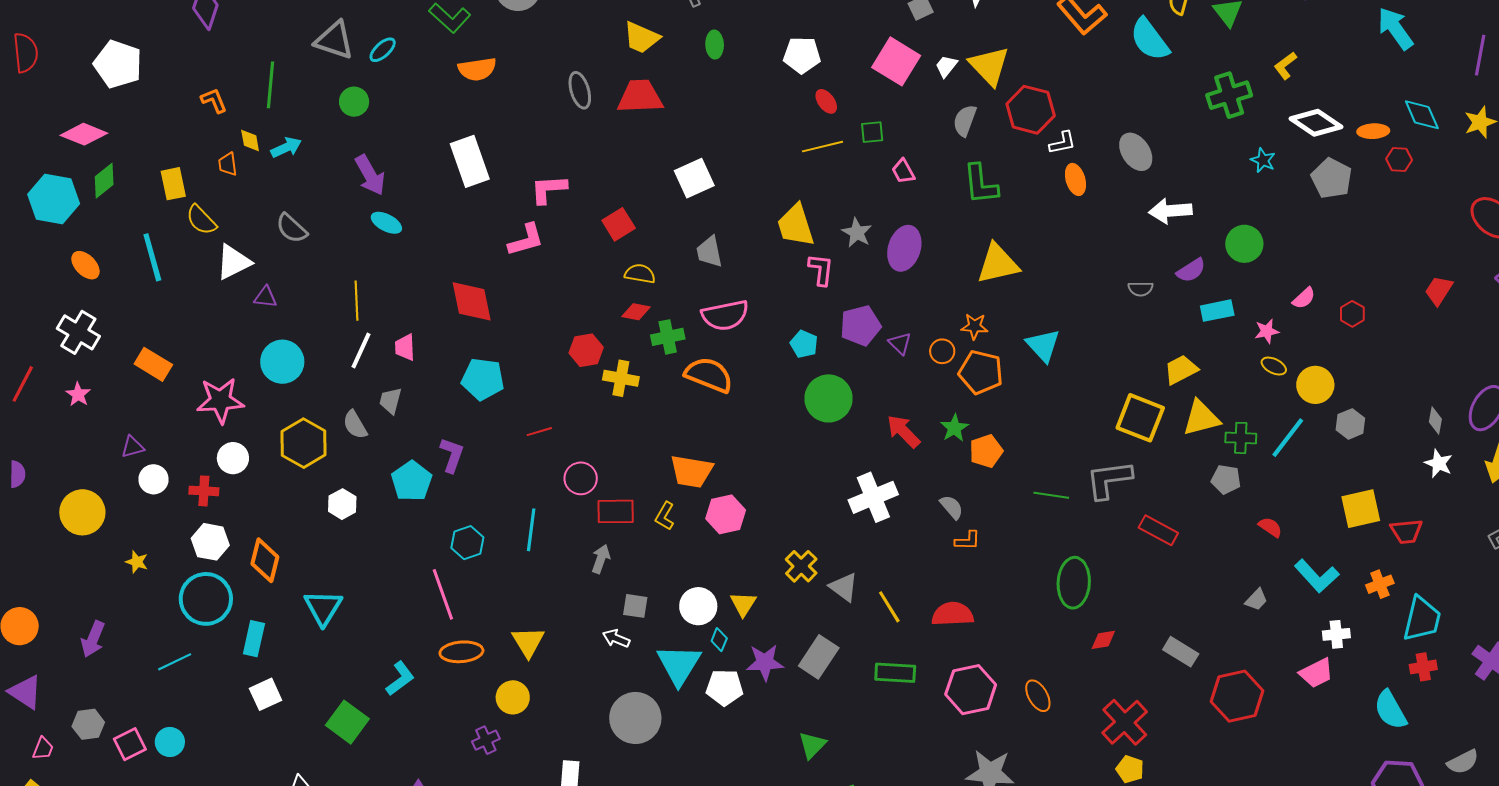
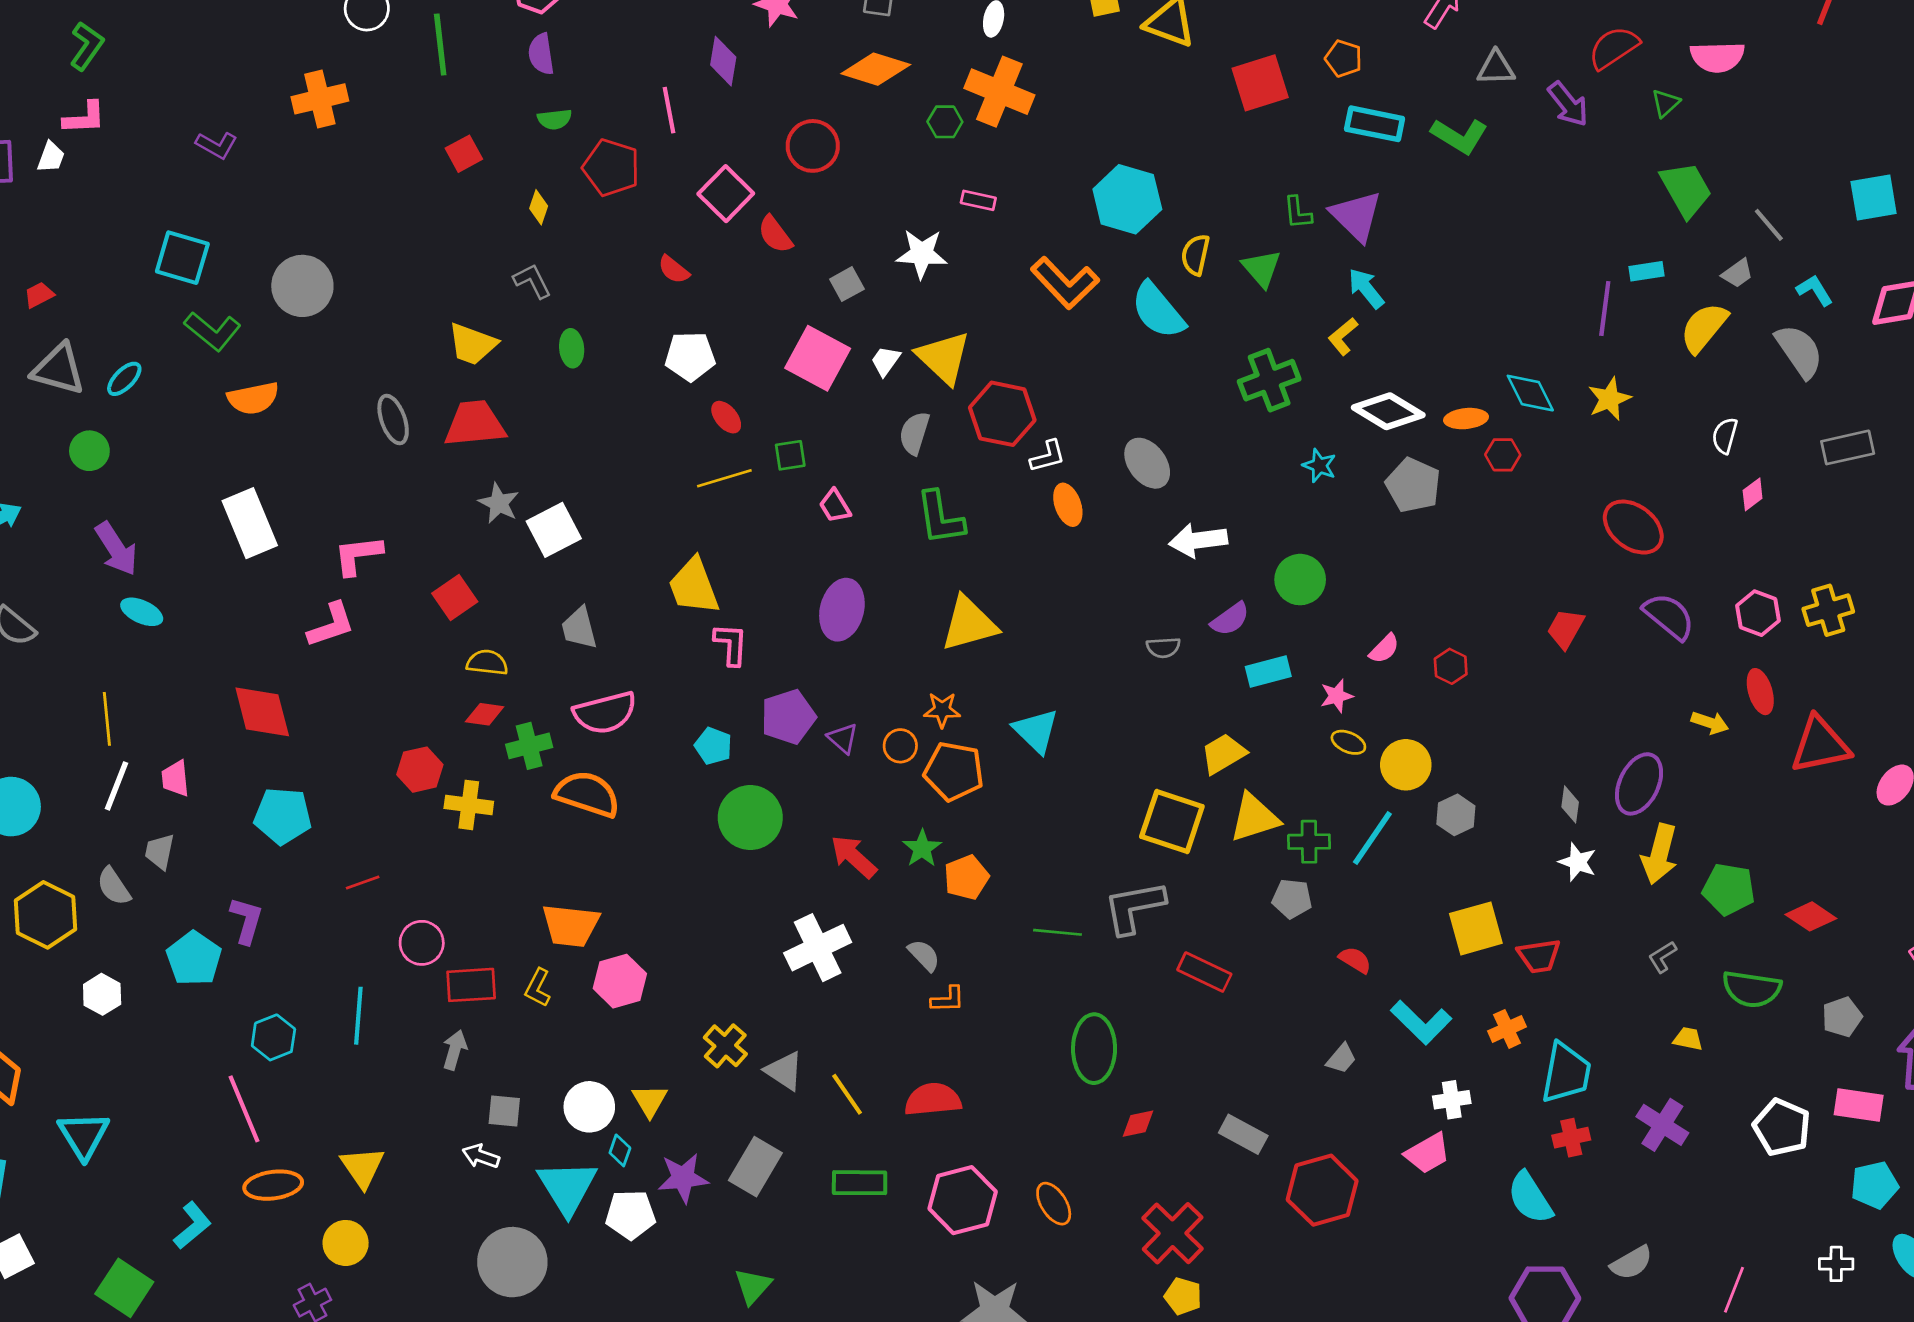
cyan arrow: (1395, 28) -> (1366, 288), moved, size x0.7
gray star: (857, 233) -> (499, 503), moved

